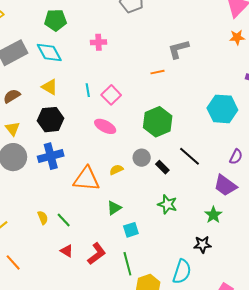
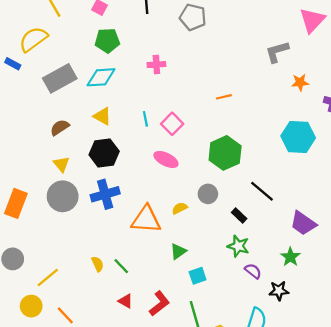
orange star: (237, 37) -> (300, 82), moved
gray L-shape: (178, 49) -> (277, 52), moved
cyan diamond: (49, 53) -> (101, 77), turned -64
purple semicircle: (236, 157) -> (253, 271), moved, turned -77
black rectangle: (162, 167) -> (239, 215), moved

